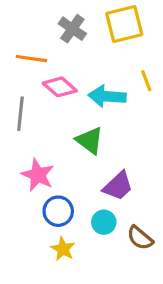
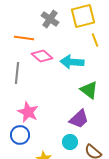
yellow line: (146, 81) -> (95, 40), moved
green triangle: (90, 140) -> (89, 90), moved
blue circle: (58, 211) -> (20, 135), moved

